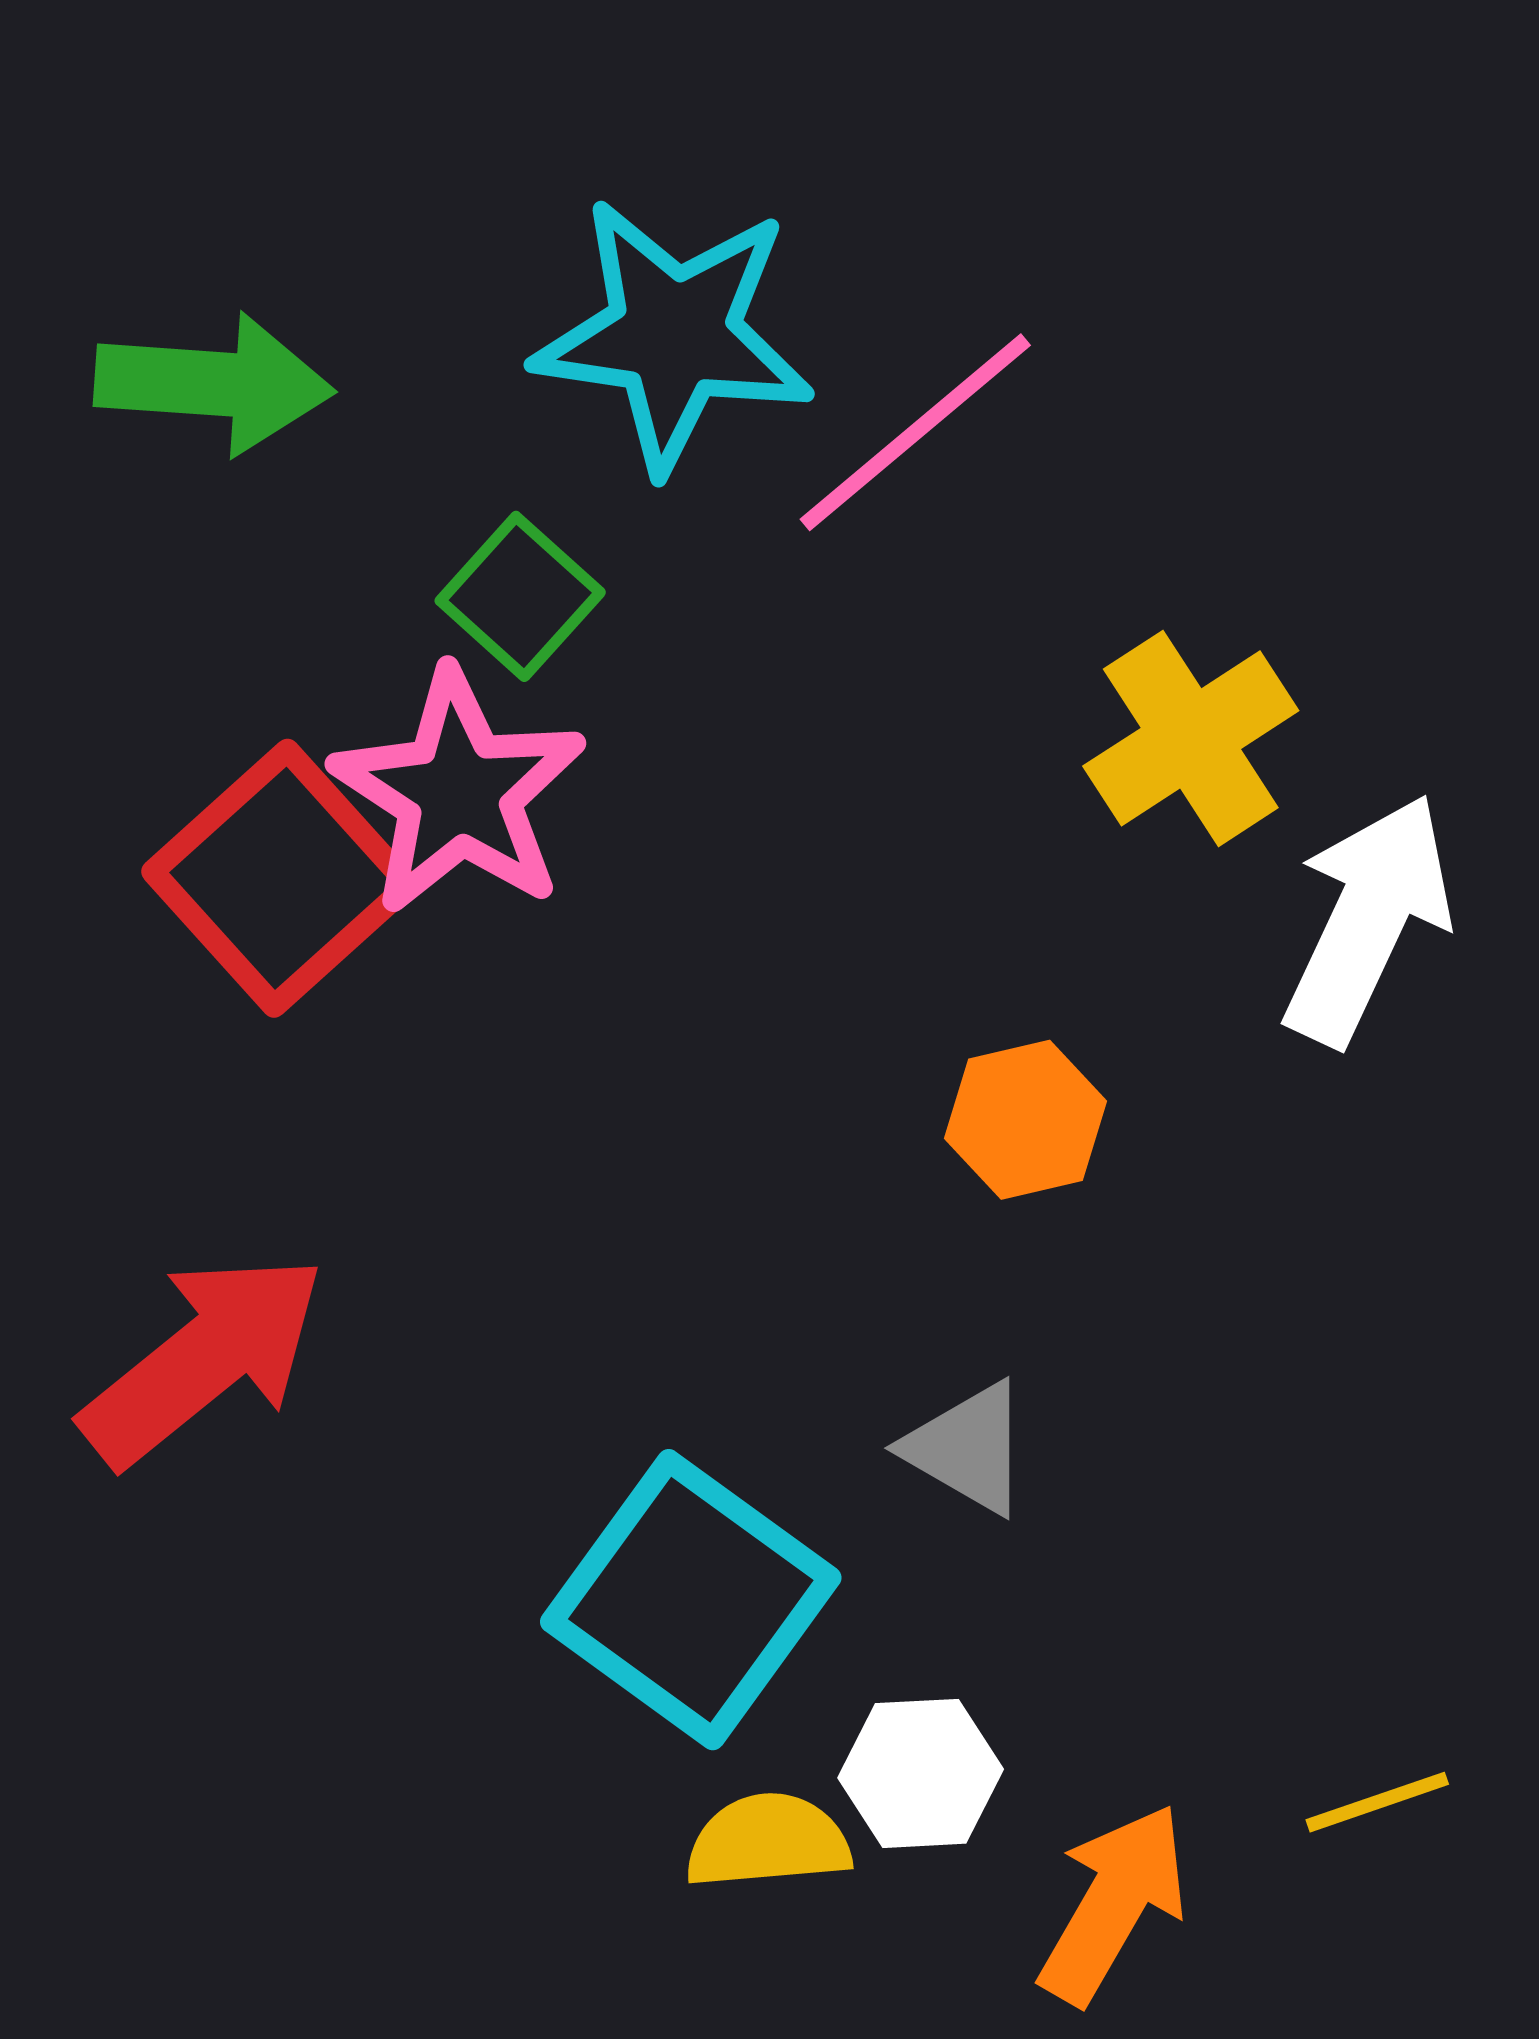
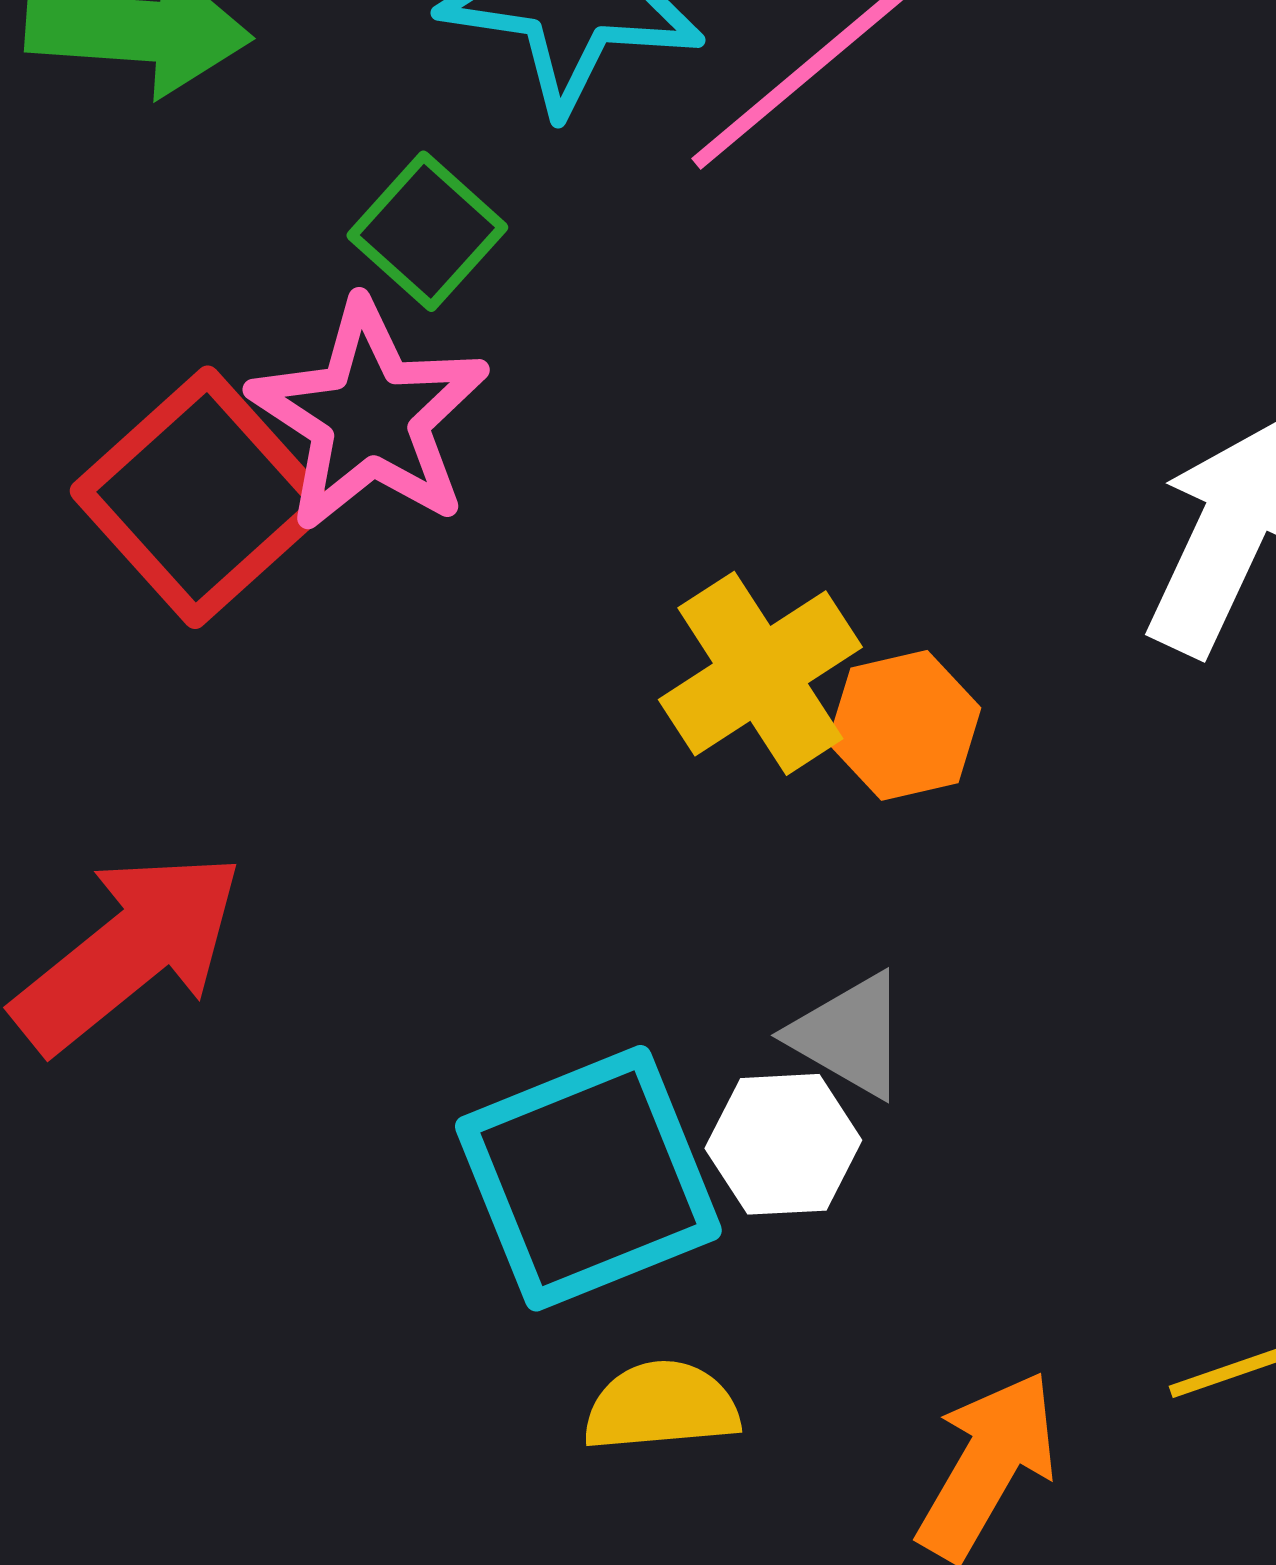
yellow cross: (1191, 738) -> (760, 673), moved
cyan square: (691, 1600) -> (588, 1178), turned 32
white hexagon: (921, 1773) -> (783, 1144), moved

